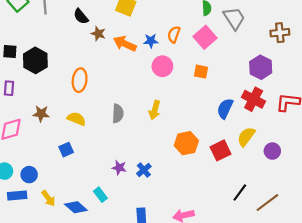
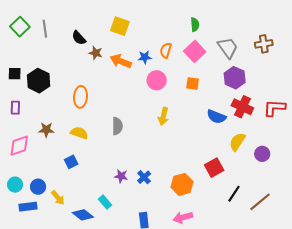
gray trapezoid: (234, 18) -> (228, 48), moved
purple hexagon: (261, 67) -> (235, 78), moved
blue semicircle: (225, 109) -> (216, 117), turned -90
yellow arrow: (155, 110) -> (163, 116), moved
orange hexagon: (186, 143) -> (182, 184), moved
red square: (221, 150) -> (214, 168), moved
yellow arrow: (48, 198) -> (58, 198), moved

